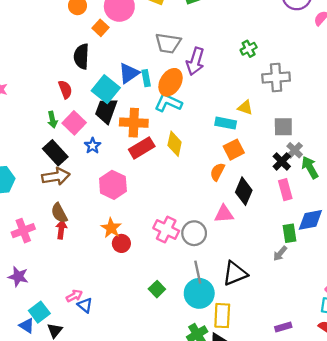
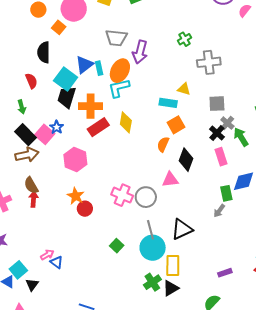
cyan L-shape: (168, 103) -> (119, 88), turned -35
pink square: (74, 123) -> (45, 134), moved

